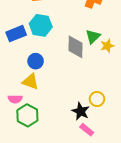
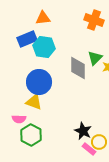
blue rectangle: (16, 34) -> (27, 39), moved
blue circle: (36, 61) -> (39, 82), size x1.6
yellow circle: (97, 99) -> (99, 142), moved

